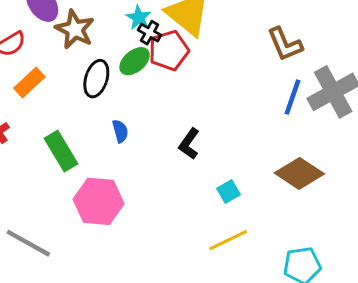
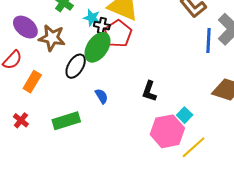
green ellipse: (135, 61) -> (97, 47), size x1.4
black ellipse: (96, 79) -> (76, 66), turned 30
green rectangle: (61, 151) -> (66, 121), turned -60
pink hexagon: (99, 201) -> (167, 131), moved

